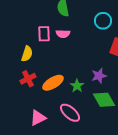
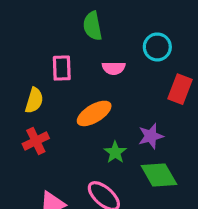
pink semicircle: (63, 34) -> (114, 68), moved
orange ellipse: (53, 83) -> (94, 113), moved

